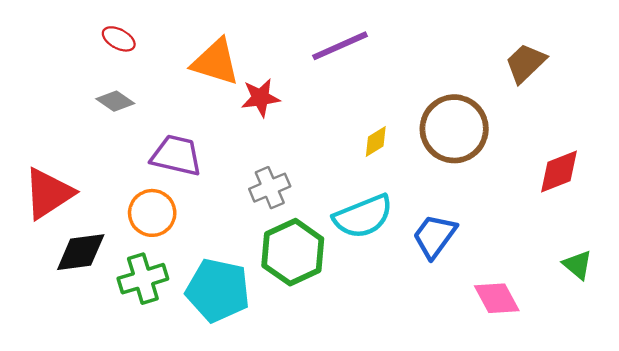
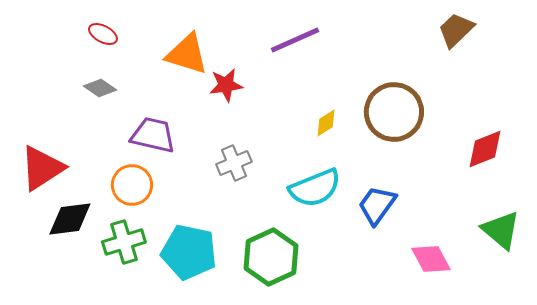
brown trapezoid: (526, 63) -> (456, 30), moved
green hexagon: (293, 252) -> (271, 257), moved
green triangle: (577, 265) -> (501, 230), size x1.5

